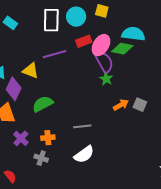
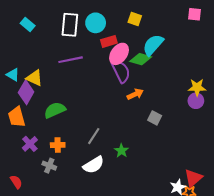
yellow square: (102, 11) -> (135, 19), moved
cyan semicircle: (133, 34) -> (153, 45), turned -60
red rectangle: (84, 41) -> (109, 41), moved
yellow triangle: (31, 71) -> (34, 78), moved
green star: (106, 79) -> (121, 151), moved
orange arrow: (121, 105) -> (135, 94), moved
gray line: (82, 126) -> (94, 136), turned -54

